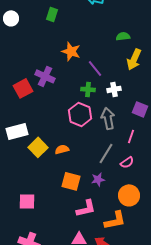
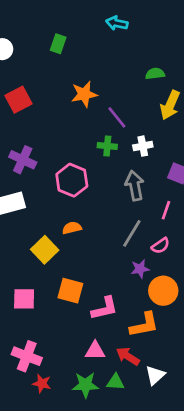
orange star: (71, 51) -> (84, 94), turned -30
purple cross: (45, 76) -> (23, 160), moved
red square: (23, 88) -> (19, 100), moved
pink hexagon: (80, 114) -> (72, 180), moved
yellow square: (38, 147) -> (45, 250), moved
purple star: (98, 179) -> (140, 269), moved
orange square: (71, 181) -> (70, 291), moved

